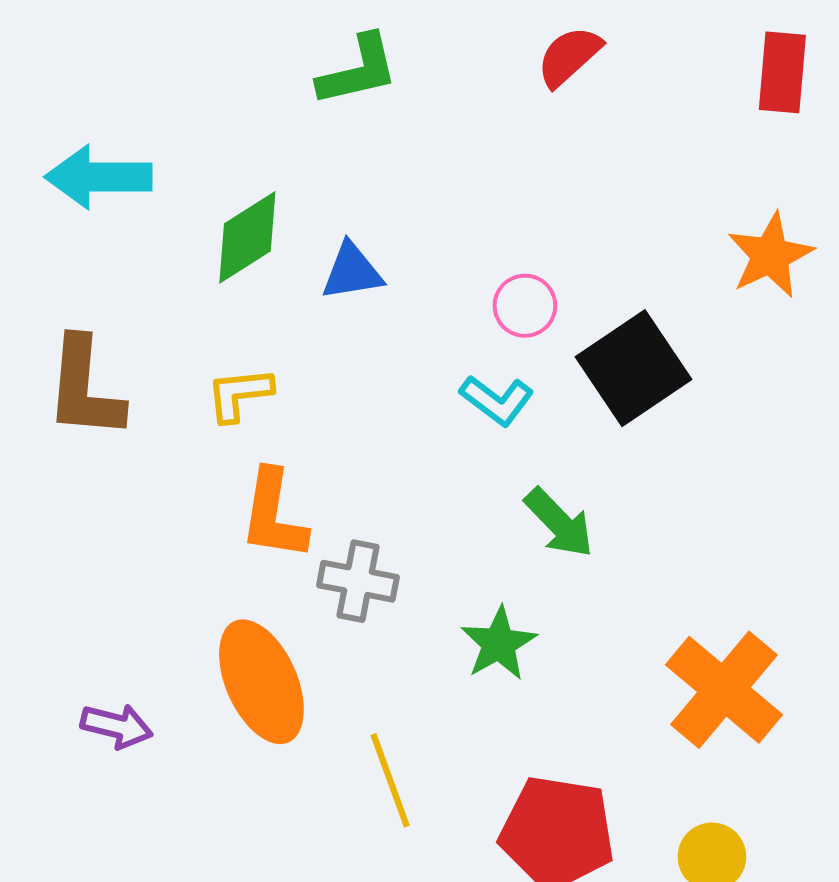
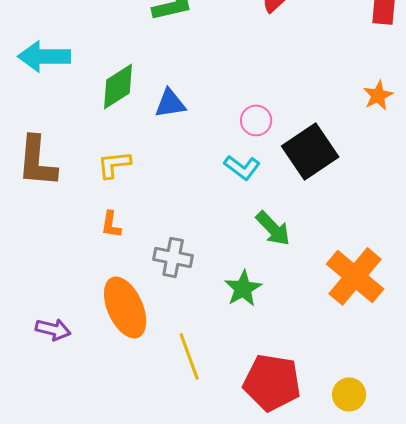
orange star: (770, 255) -> (378, 95), size x0.7
orange L-shape: (274, 515) -> (111, 224), moved, size x0.6
orange cross: (724, 690) -> (355, 276), moved

